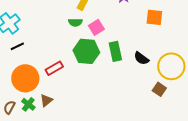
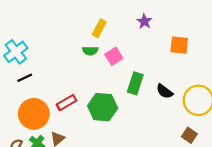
green hexagon: (86, 51) -> (103, 107), moved
green rectangle: (115, 51) -> (135, 83), turned 30
brown square: (159, 89) -> (189, 135), moved

